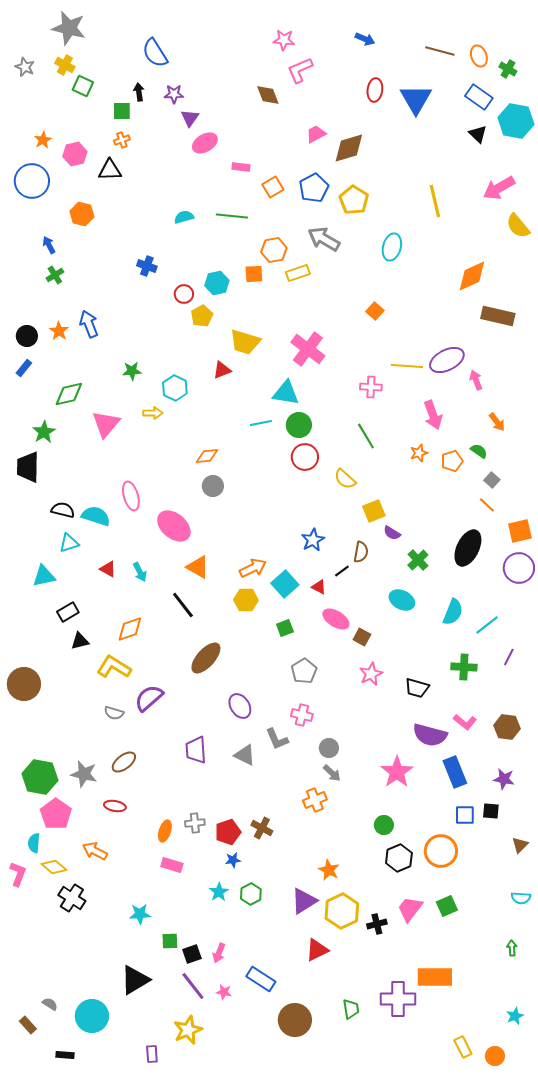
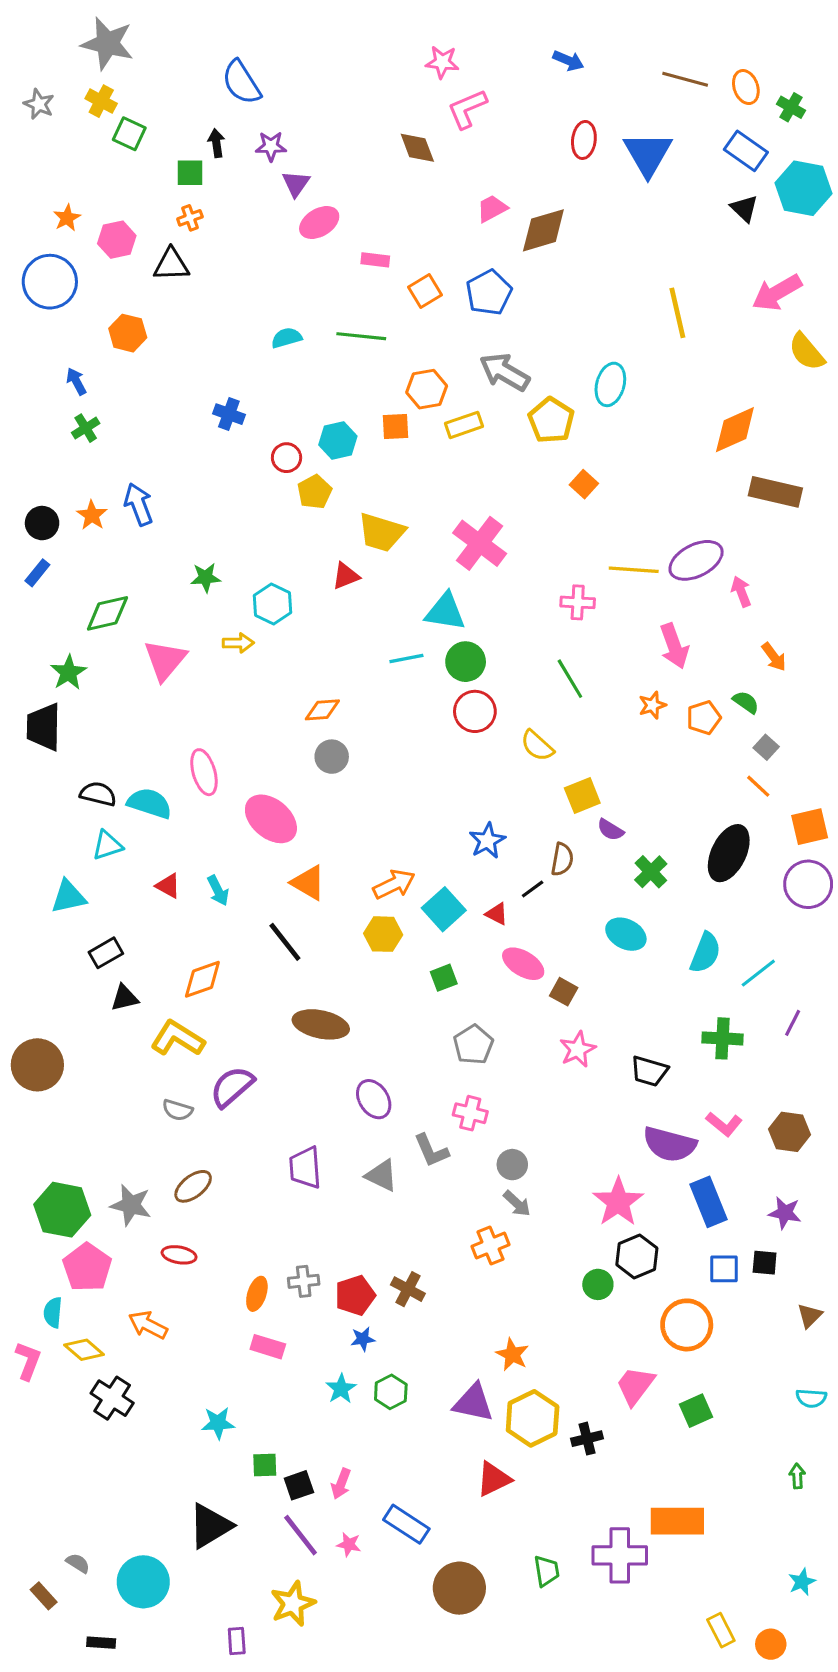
yellow pentagon: (354, 200) -> (551, 420), moved
brown ellipse: (206, 658) -> (321, 1024), turned 60
black hexagon: (399, 858) -> (637, 1256), moved
purple triangle: (304, 901) -> (473, 1403), turned 44
pink trapezoid: (410, 909) -> (635, 1386), moved

